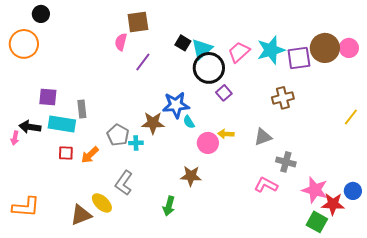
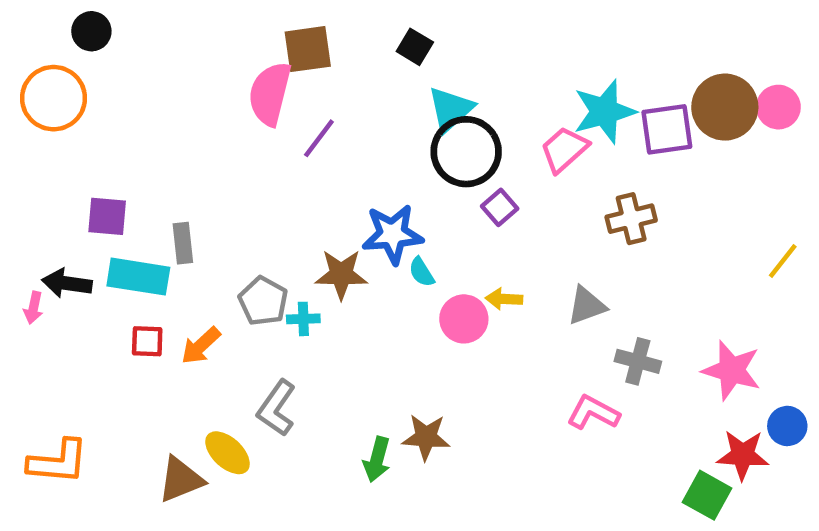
pink semicircle: (121, 42) -> (270, 94), size x1.6
black square: (183, 43) -> (415, 47), moved
pink trapezoid: (239, 52) -> (564, 149), moved
brown star: (191, 176) -> (426, 437), moved
pink star: (315, 190) -> (732, 370), moved

